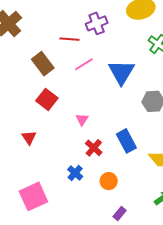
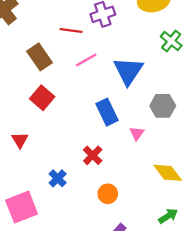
pink triangle: (82, 119) -> (137, 133), moved
blue rectangle: (126, 141) -> (107, 112), moved
blue cross: (75, 173) -> (58, 178), moved

